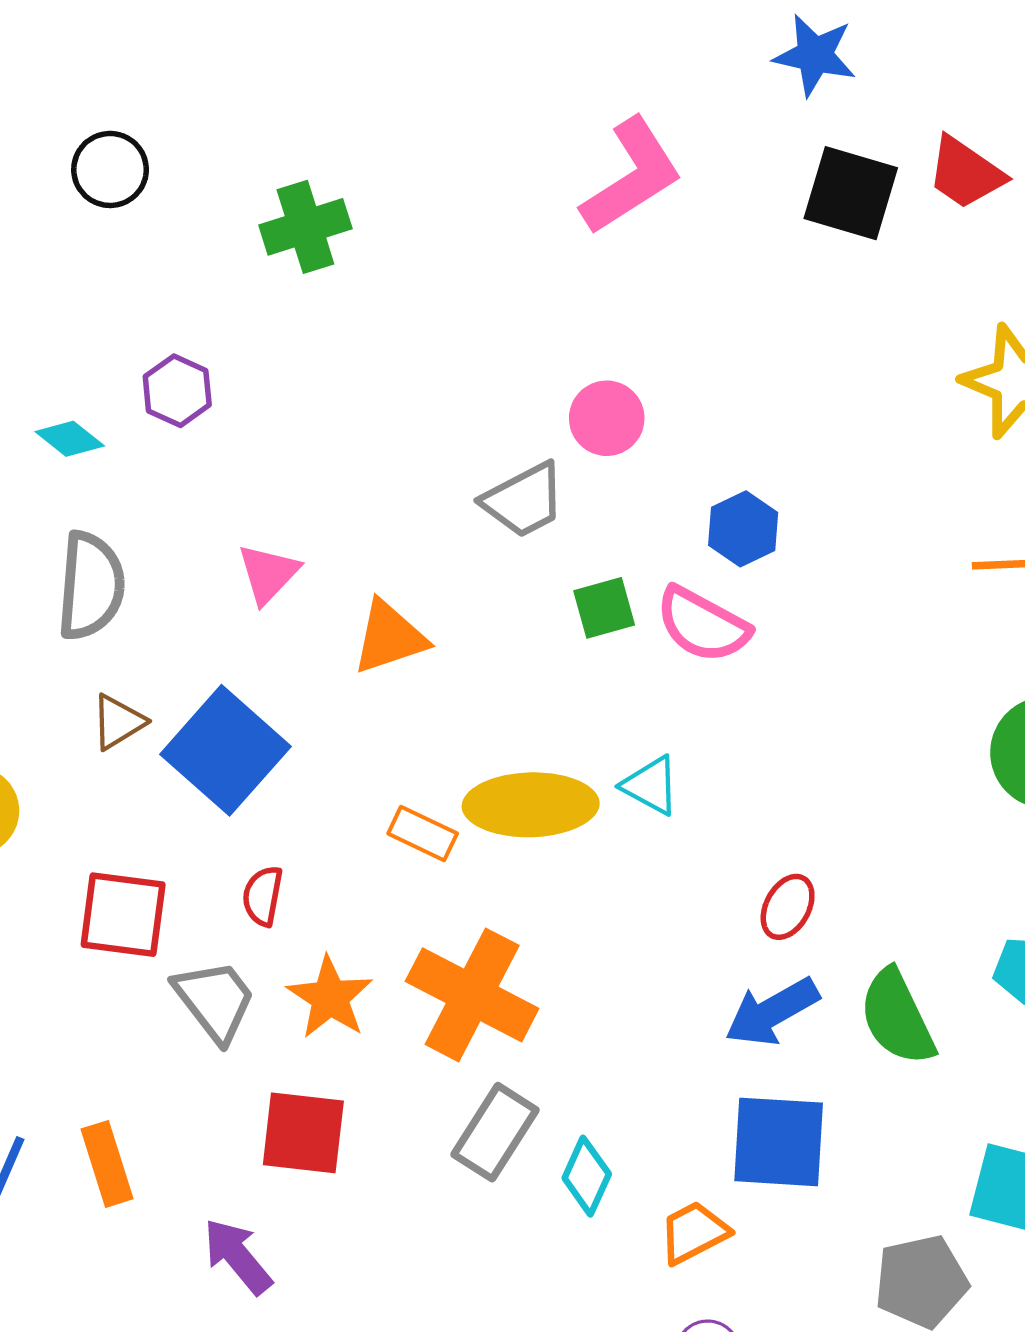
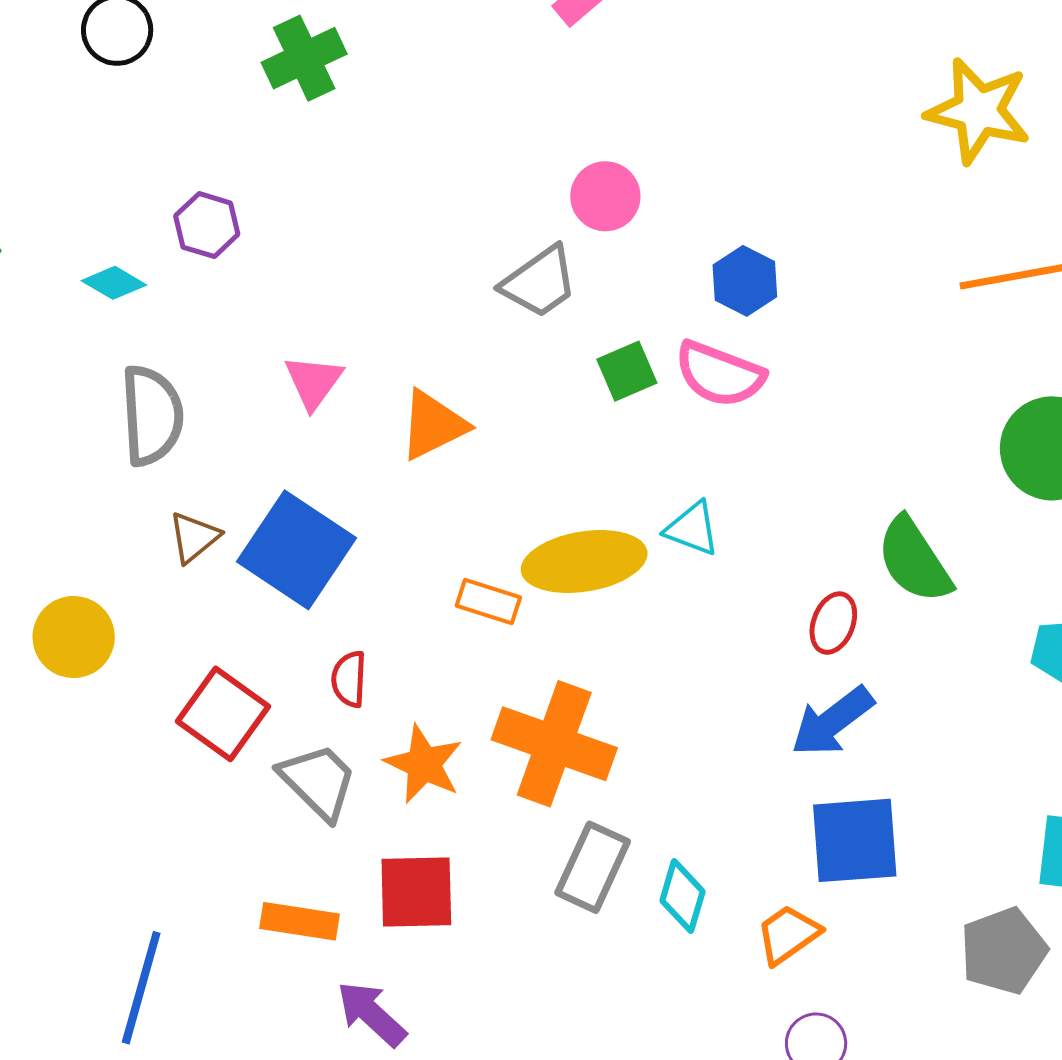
red square: (123, 915) -> (223, 714), turned 36
green semicircle: (897, 1017) -> (914, 560), moved
orange rectangle: (107, 1164) -> (300, 921), moved, turned -56

